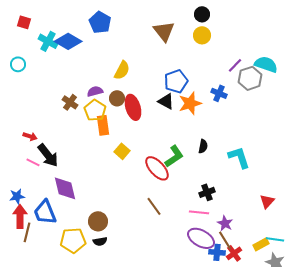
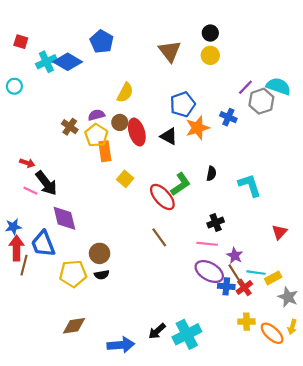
cyan cross: (48, 41) -> (46, 62), turned 36
black triangle: (166, 101) -> (169, 136), moved
cyan line: (275, 239) -> (256, 273), moved

